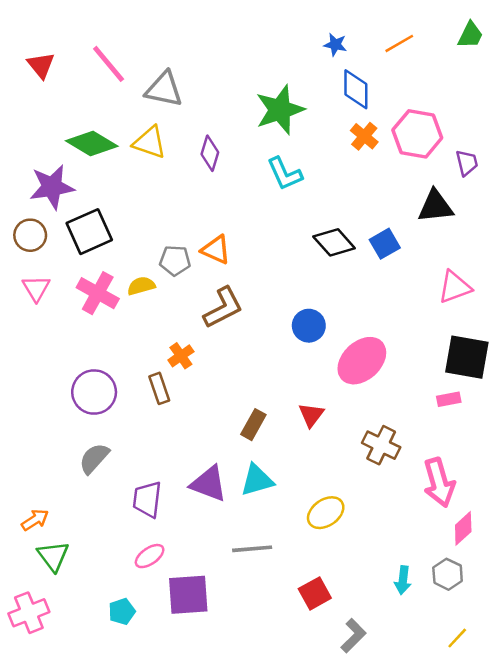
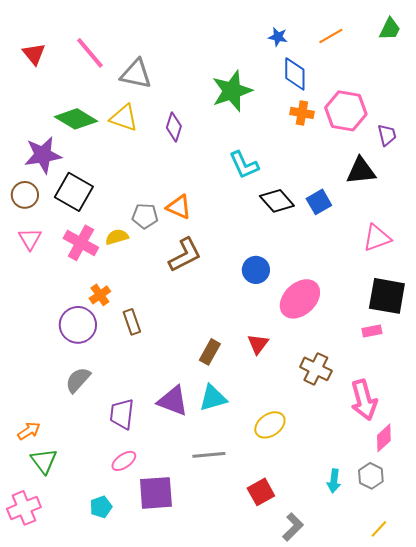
orange cross: (364, 136) -> (302, 113), turned -30
cyan L-shape: (285, 174) -> (244, 165), moved
black square: (89, 232) -> (74, 192), turned -36
orange cross: (181, 356) -> (100, 295), moved

